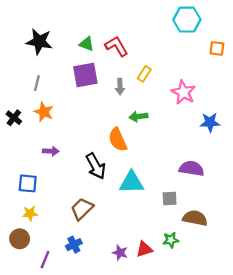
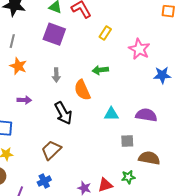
purple square: (85, 75) -> (54, 34), turned 30
gray arrow: (120, 87) -> (56, 75), moved
cyan triangle: (132, 182) -> (111, 114), moved, size x0.7

